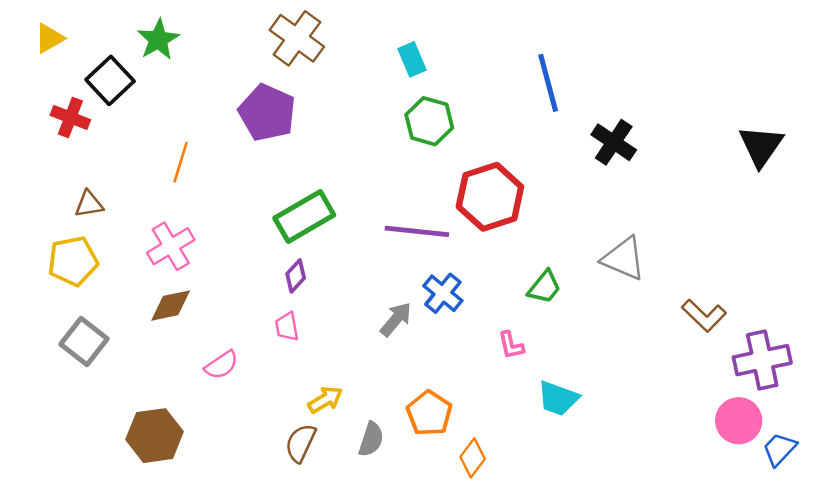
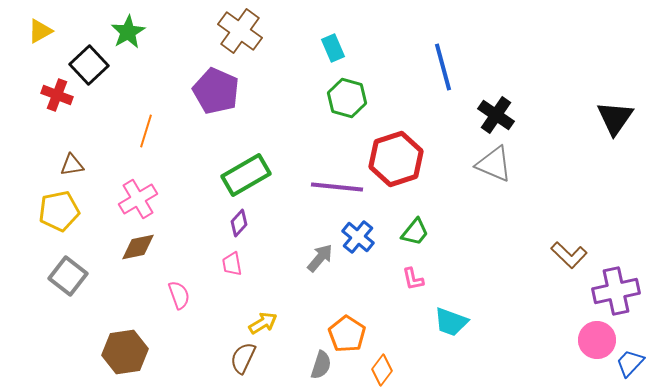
gray triangle: (624, 259) -> (494, 164), moved
green trapezoid: (544, 287) -> (415, 232), moved
pink semicircle: (221, 365) -> (179, 295), turned -76
gray semicircle: (371, 439) -> (321, 365), moved

